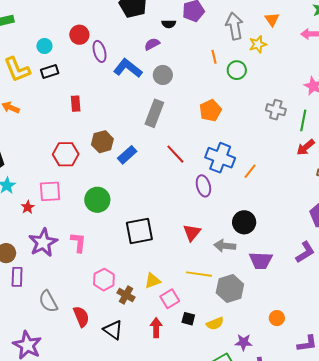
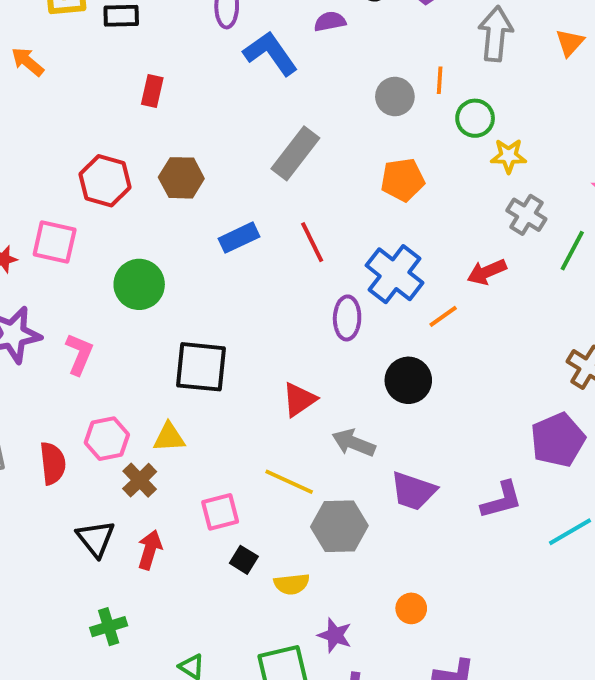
yellow star: (258, 44) -> (509, 156), moved
gray circle: (163, 75) -> (395, 97), moved
red arrow: (306, 147) -> (487, 272), moved
blue rectangle: (127, 155) -> (239, 238), moved
black circle: (244, 222) -> (408, 380), moved
yellow triangle: (152, 281) -> (169, 437), moved
red semicircle: (81, 317) -> (53, 463), moved
red arrow: (156, 328) -> (150, 550), moved

